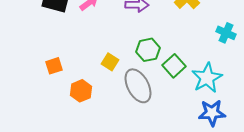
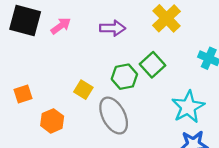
green square: (174, 66) -> (153, 65), moved

